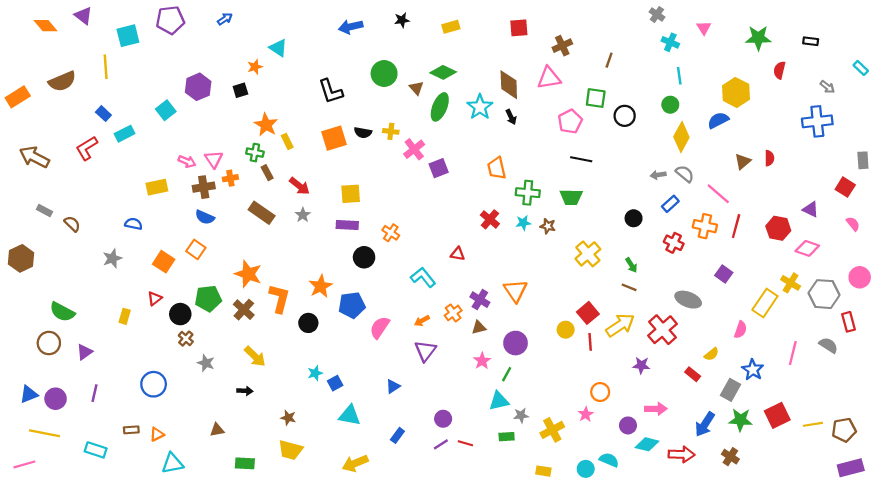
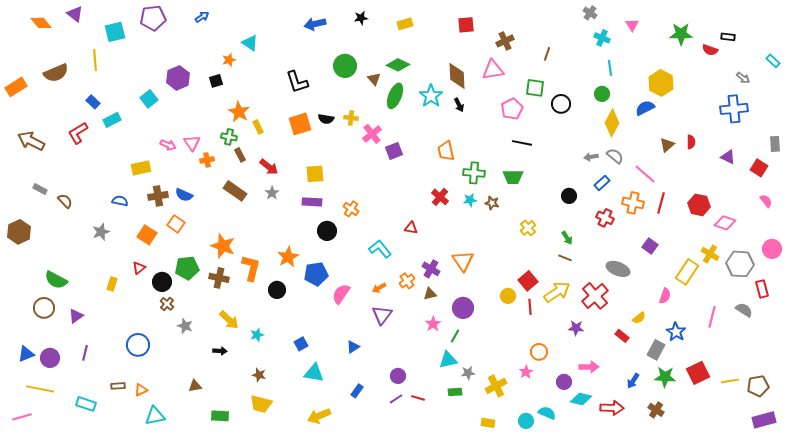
red semicircle: (779, 70) -> (710, 50), moved, turned -84
brown cross: (204, 187) -> (158, 196), moved
purple triangle: (811, 209) -> (728, 157), moved
yellow cross: (588, 254) -> (528, 228), size x0.7
brown cross: (244, 310) -> (219, 278), turned -30
cyan star: (315, 373) -> (257, 335), moved
blue arrow: (705, 424) -> (633, 381), size x0.7

